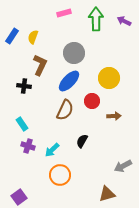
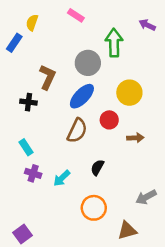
pink rectangle: (64, 13) -> (76, 15), turned 48
green arrow: (96, 19) -> (114, 43), moved
yellow semicircle: (33, 37) -> (32, 23), moved
orange circle: (60, 175) -> (94, 208), moved

